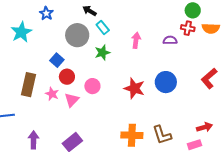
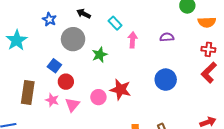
blue star: (46, 13) -> (49, 19), moved
cyan rectangle: (103, 28) -> (115, 23), moved
red cross: (188, 28) -> (208, 49), moved
pink circle: (92, 86) -> (98, 97), moved
red star: (134, 88) -> (120, 90), moved

